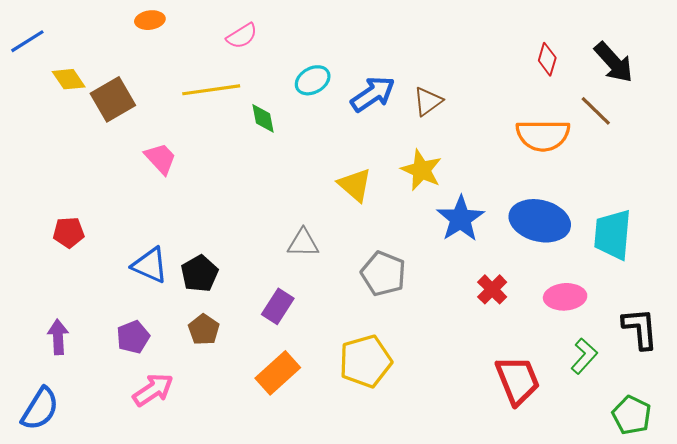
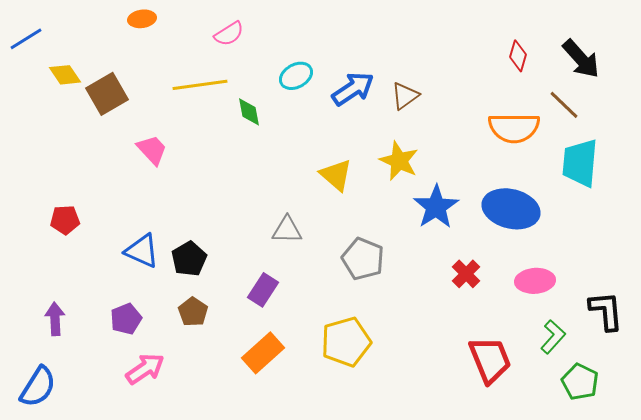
cyan trapezoid: (613, 235) -> (580, 163), moved
green pentagon: (632, 415) -> (580, 382), moved

